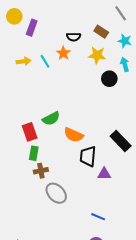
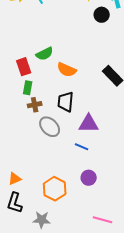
black trapezoid: (88, 156) -> (66, 102), moved
purple triangle: (104, 174) -> (89, 124), moved, size x1.5
blue line: (98, 217) -> (82, 147), moved

